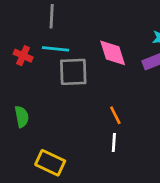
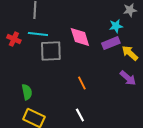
green semicircle: (22, 117) -> (27, 92), moved
white line: (114, 142) -> (80, 115), moved, turned -32

